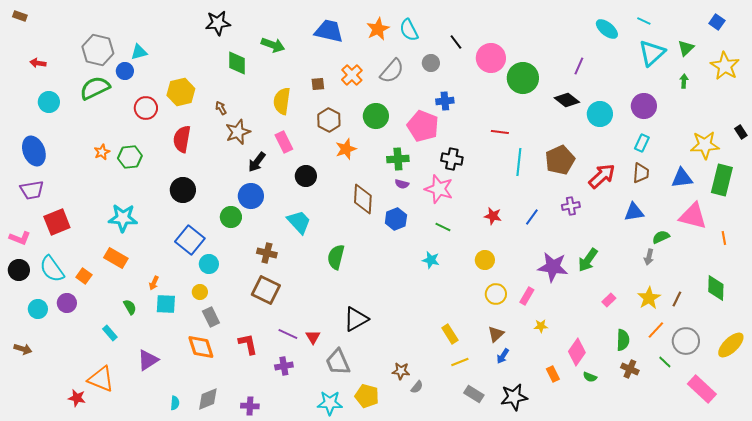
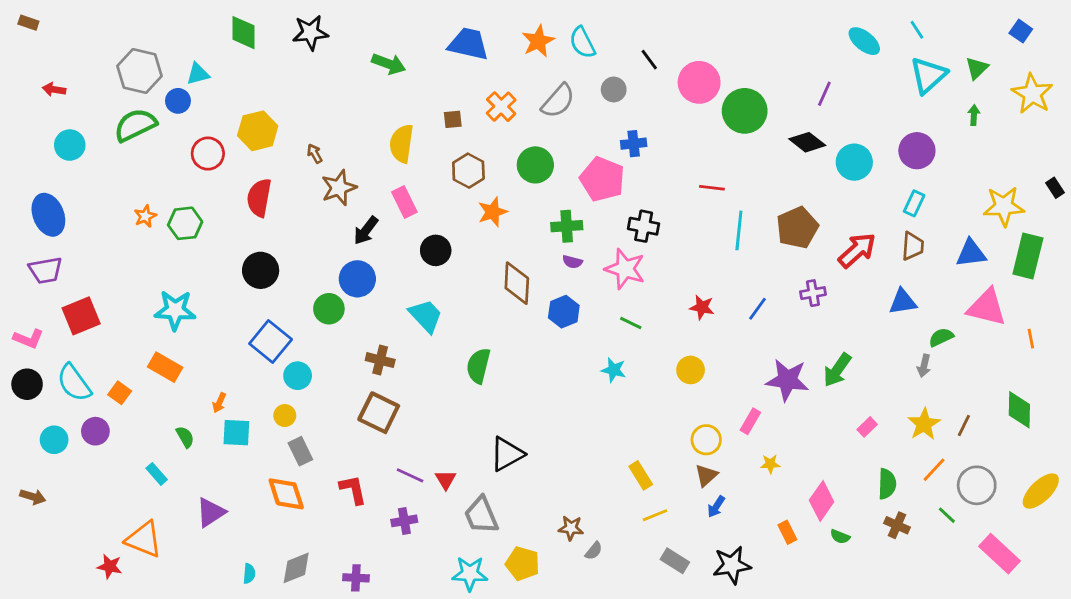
cyan line: (644, 21) -> (917, 30), turned 32
green diamond: (237, 63) -> (243, 33), moved
yellow circle: (496, 294) -> (706, 440), moved

